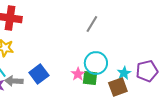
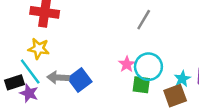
pink star: (78, 74) -> (127, 64), moved
gray arrow: (14, 81) -> (58, 78), moved

